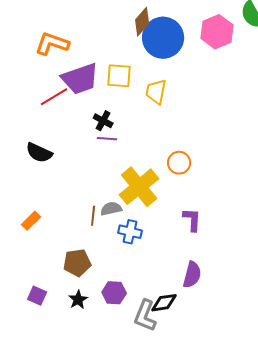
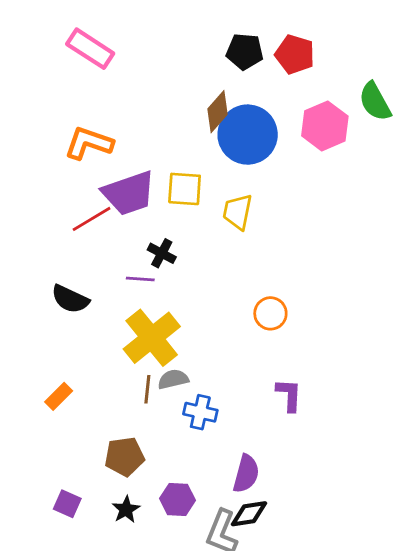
purple line: (107, 139) -> (140, 279), moved
yellow cross: (139, 187) -> (152, 338), moved
purple semicircle: (192, 275) -> (246, 474), moved

